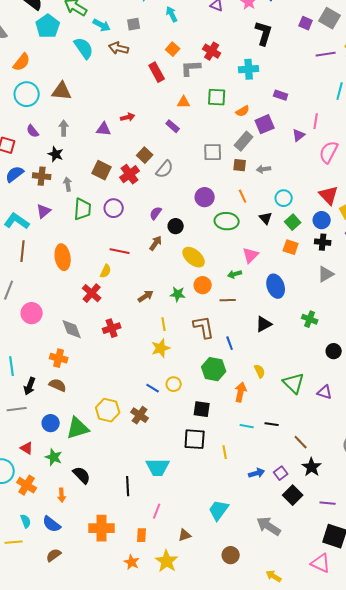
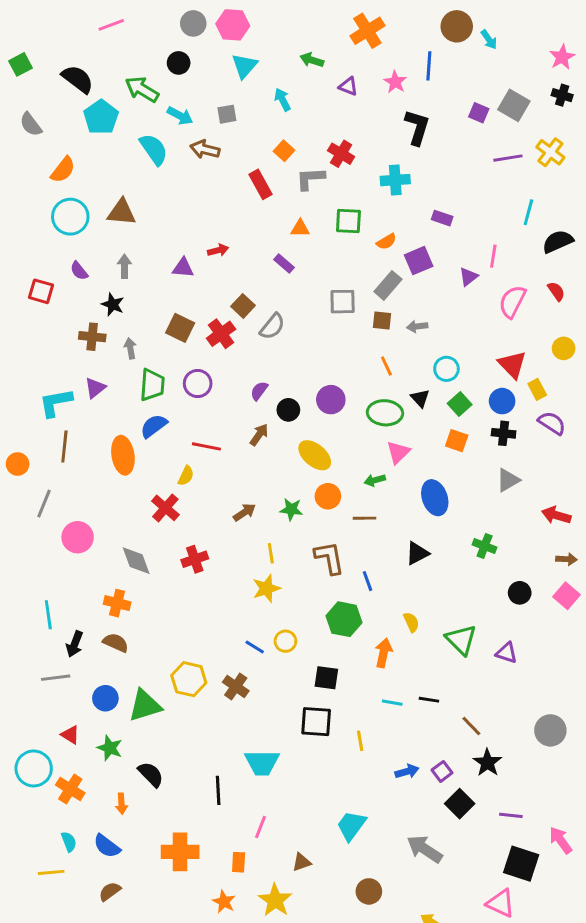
blue semicircle: (15, 174) -> (154, 426), moved
purple circle: (205, 197) -> (331, 400), moved
cyan L-shape: (17, 221) -> (56, 403), turned -45
green ellipse: (227, 221) -> (385, 413), moved

